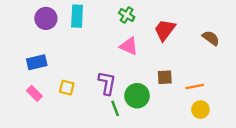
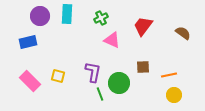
green cross: (127, 15) -> (101, 18), moved, turned 32
blue rectangle: (37, 62) -> (28, 42), moved
pink rectangle: (34, 93) -> (30, 81), size x1.5

